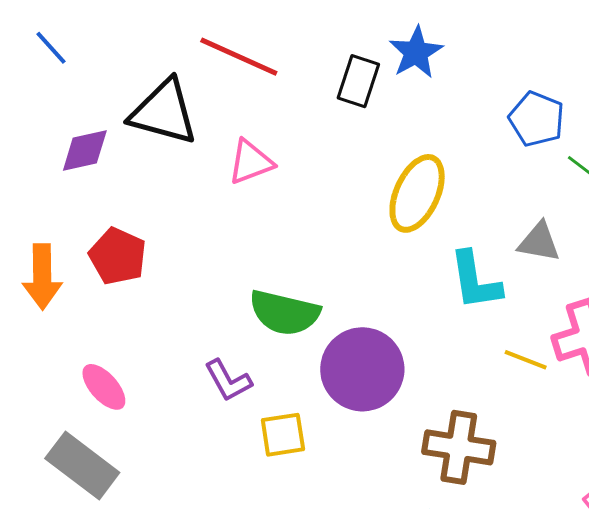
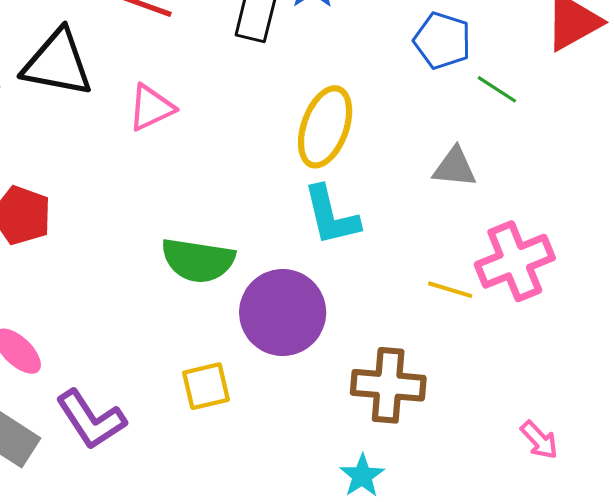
cyan L-shape: (475, 281) -> (331, 216), moved
purple L-shape: (228, 381) -> (91, 420), moved, size x1.4

